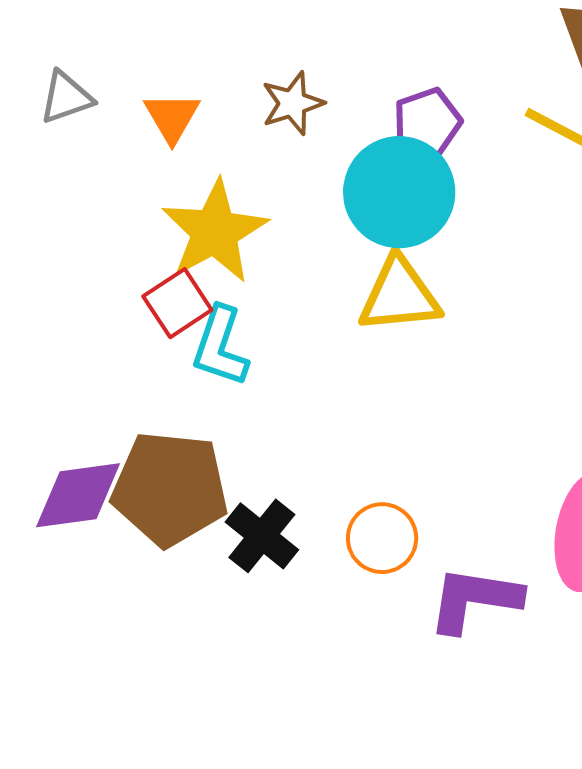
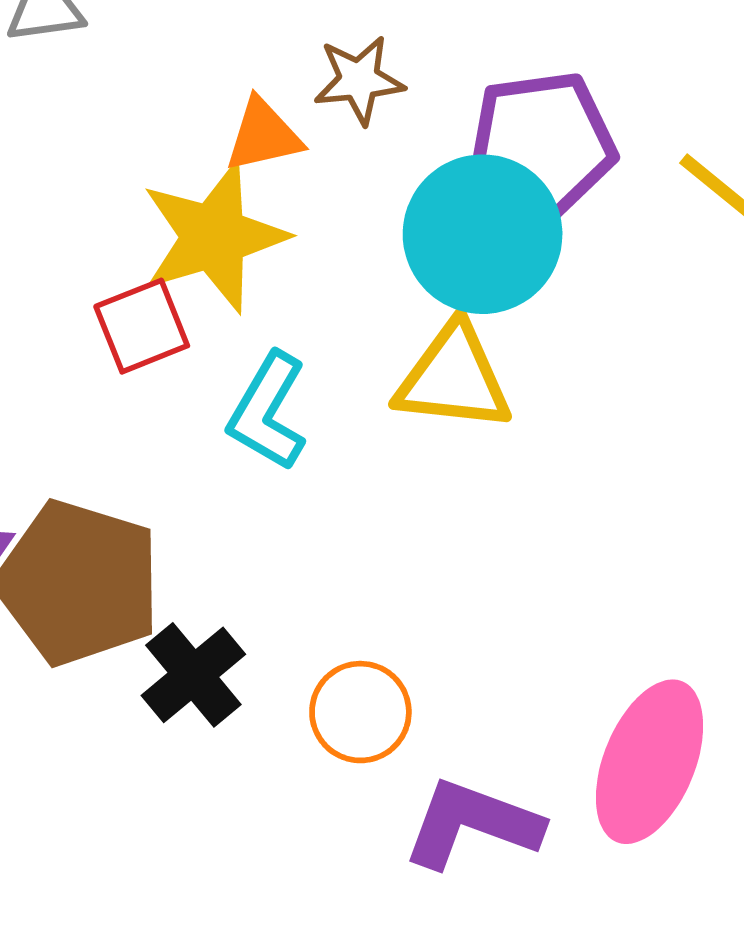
orange triangle: (172, 117) -> (263, 135), moved, turned 36
purple pentagon: (427, 122) -> (542, 144), size x1.5
cyan L-shape: (220, 346) -> (268, 411), moved

